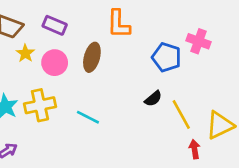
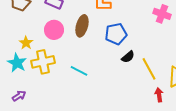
yellow star: (25, 53) -> (26, 43), moved
blue pentagon: (167, 57) -> (116, 34), moved, turned -30

